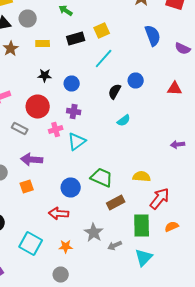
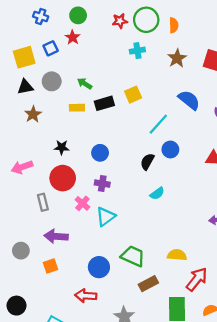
green arrow: (66, 10) -> (85, 84), moved
blue semicircle: (153, 36) -> (189, 100), turned -30
yellow rectangle: (43, 44) -> (77, 108), moved
cyan line: (104, 58) -> (158, 124), moved
black star: (45, 76) -> (62, 147), moved
gray rectangle: (20, 128) -> (43, 202), turned 49
pink cross: (56, 130) -> (82, 203), turned -32

